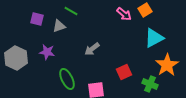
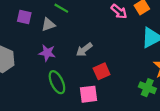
purple star: (47, 52) -> (47, 53), moved
red square: (124, 72) -> (102, 71), moved

